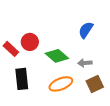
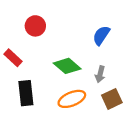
red circle: (30, 42) -> (35, 26), moved
gray arrow: (85, 63) -> (100, 74), turned -72

